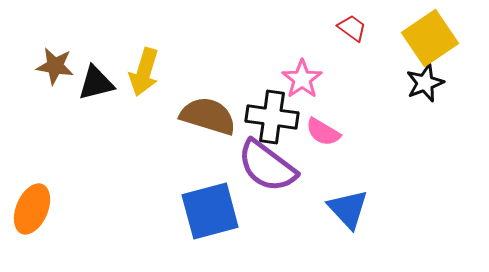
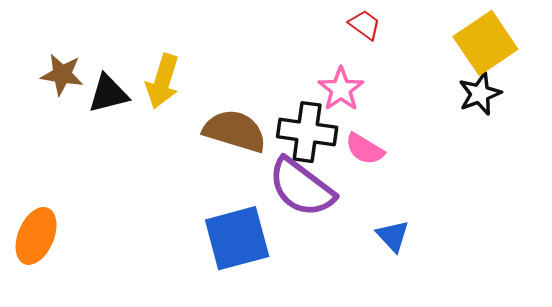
red trapezoid: (352, 28) -> (365, 25), moved
blue triangle: (348, 209) -> (393, 236), size x0.7

